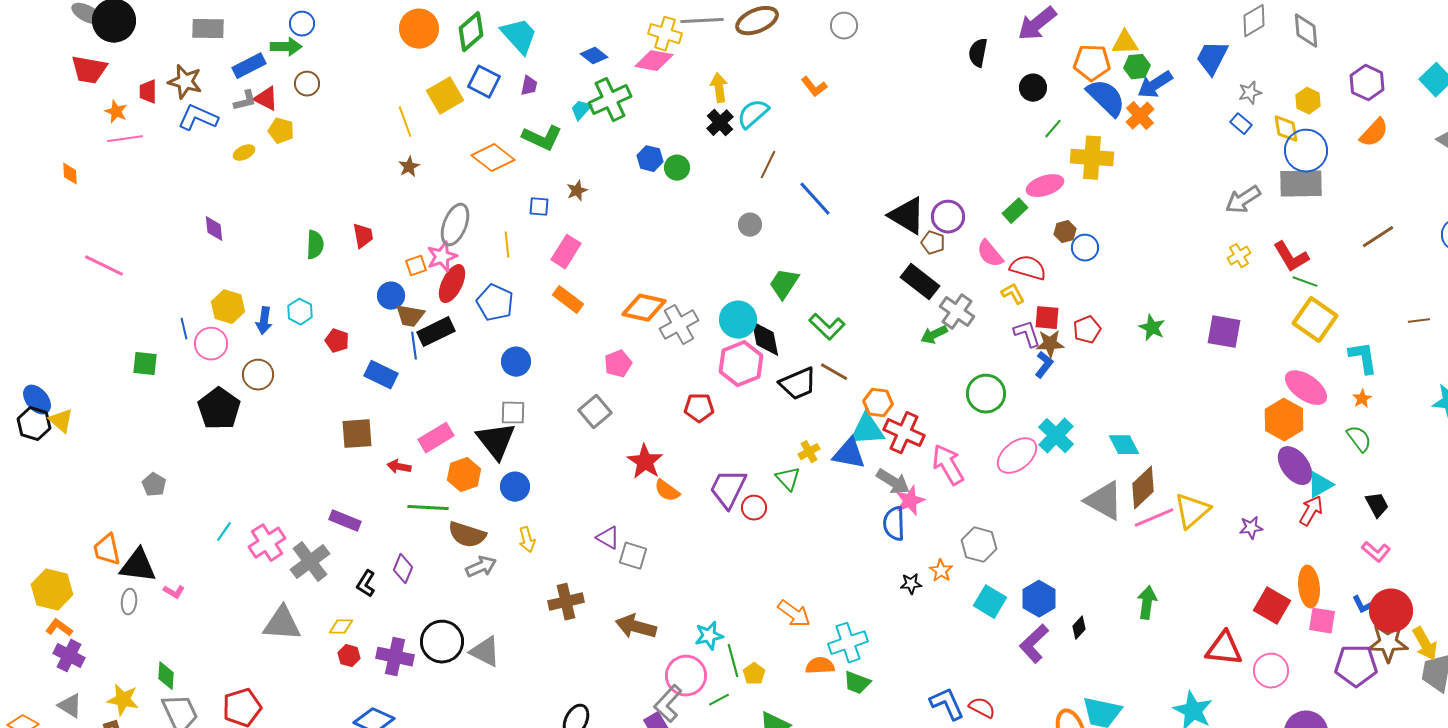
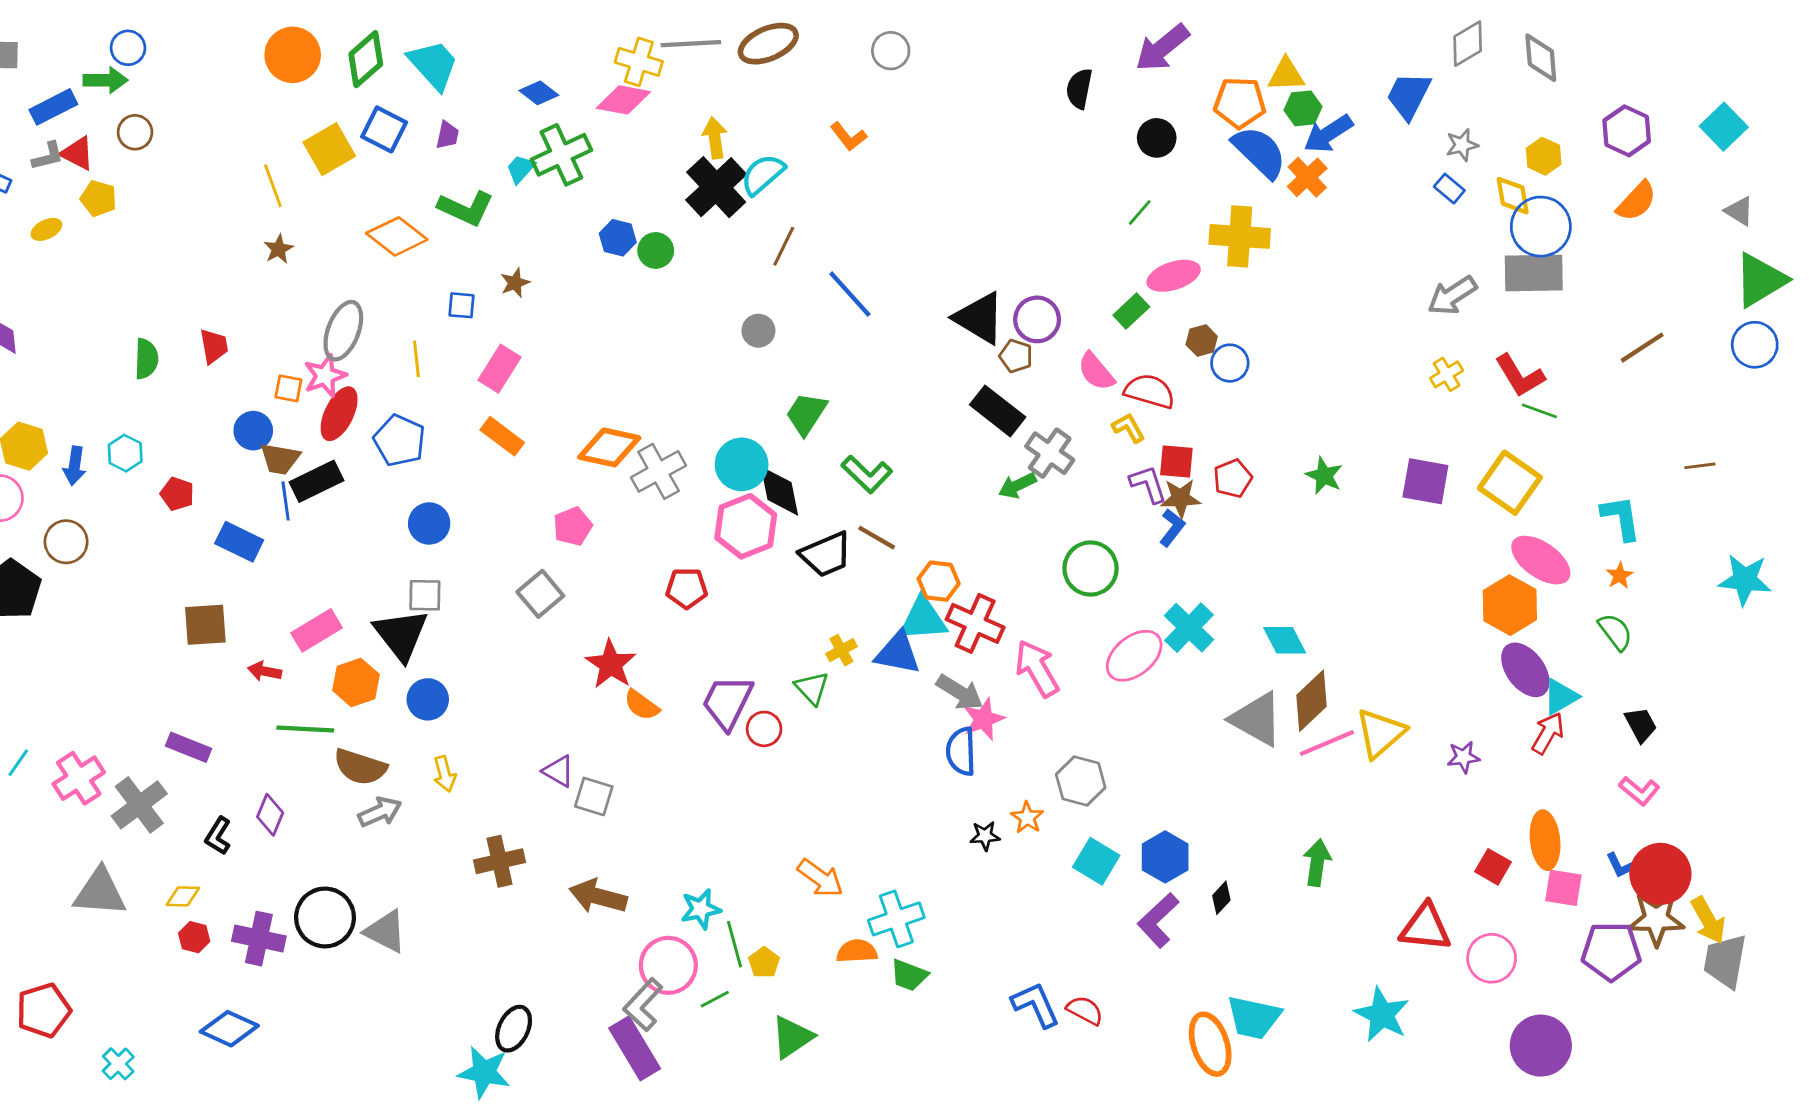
black cross: (720, 123) -> (716, 187), size x1.6
green line: (1053, 129) -> (1140, 212), moved
orange square: (416, 266) -> (288, 388), turned 30
yellow square: (1315, 320) -> (1510, 483), moved
red square: (1272, 606) -> (1493, 867), size x0.7

